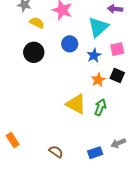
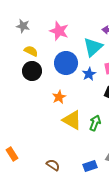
yellow semicircle: (37, 23) -> (31, 51), moved
blue circle: (70, 44) -> (66, 63), size x1.5
orange star: (98, 80) -> (59, 97), moved

